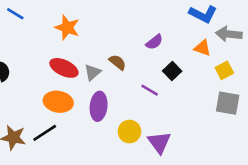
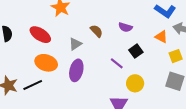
purple semicircle: (154, 42) -> (125, 27), turned 48
brown semicircle: (117, 62) -> (96, 31), moved
red ellipse: (64, 68) -> (40, 35), moved
yellow circle: (129, 132) -> (135, 83), moved

